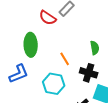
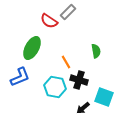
green ellipse: (31, 45) -> (32, 48), turned 30
black cross: (89, 73) -> (79, 80), moved

